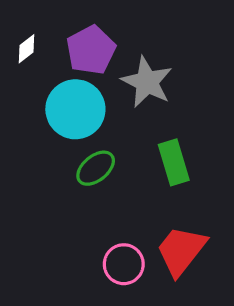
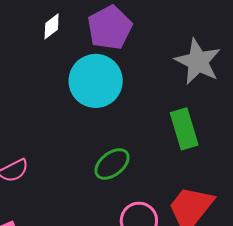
gray star: (147, 82) -> (198, 62), moved
green ellipse: (96, 168) -> (112, 164), moved

